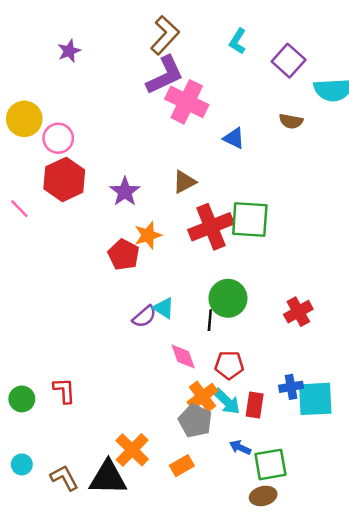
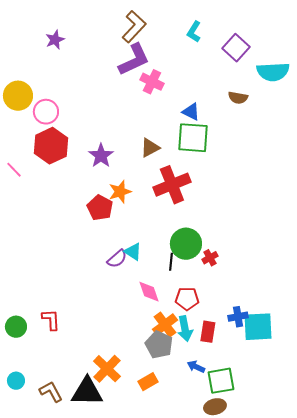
pink cross: (187, 102) -> (152, 82), size x0.7
green square: (250, 219) -> (193, 138), moved
red cross: (298, 312) -> (210, 258), moved, size x0.7
cyan arrow: (227, 401) -> (185, 329), turned 35

